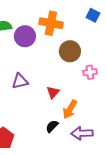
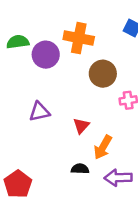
black semicircle: (52, 126) -> (80, 169), turned 48

